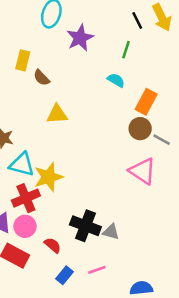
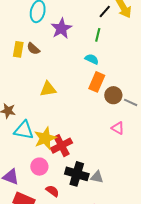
black line: (137, 20) -> (105, 12), turned 72
brown semicircle: (41, 78) -> (33, 49), moved
orange rectangle: (146, 102) -> (97, 82), moved
pink triangle: (143, 171) -> (118, 128), size x0.6
red cross: (26, 198) -> (62, 146), moved
pink circle: (25, 226) -> (39, 167), moved

